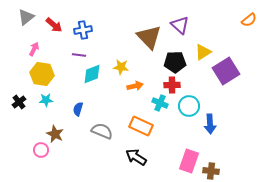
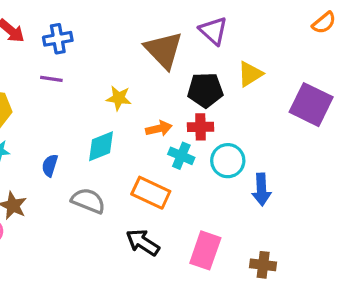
purple square: (226, 71) -> (311, 105), moved, turned -32
cyan diamond: (92, 74) -> (101, 146), moved
orange arrow: (135, 86) -> (159, 129), moved
pink rectangle: (189, 161) -> (205, 250), moved

